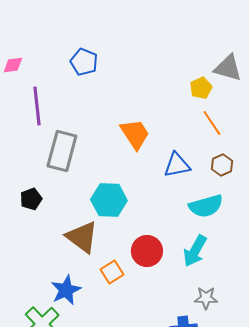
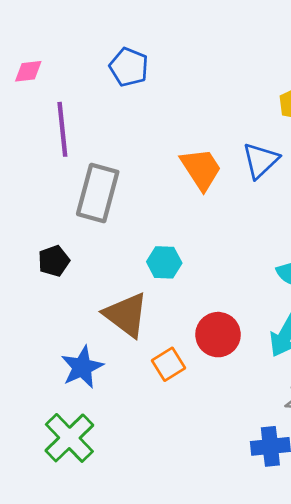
blue triangle: (177, 165) -> (260, 160), moved, turned -32
cyan hexagon: (109, 200) -> (164, 262), size x0.7
blue star: (66, 290) -> (82, 367), moved

